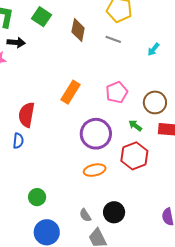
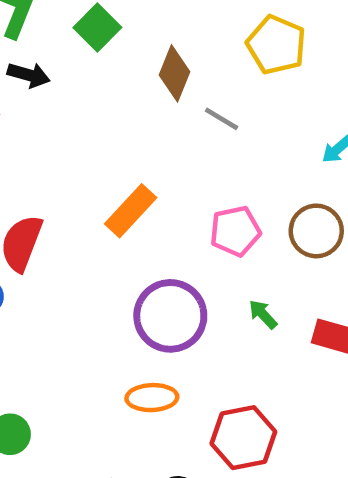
gray line: (113, 39) -> (222, 119), moved
brown circle: (155, 102) -> (316, 231), moved
red hexagon: (134, 156) -> (243, 438), moved

